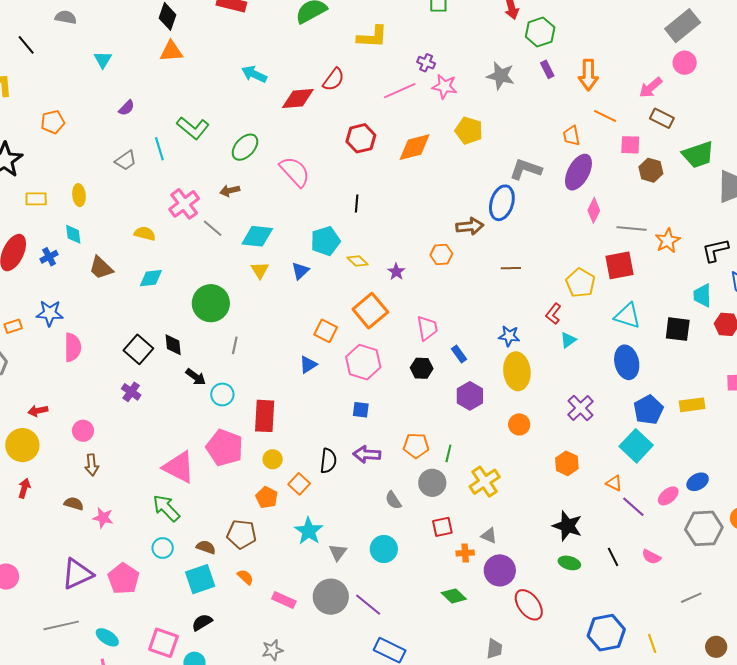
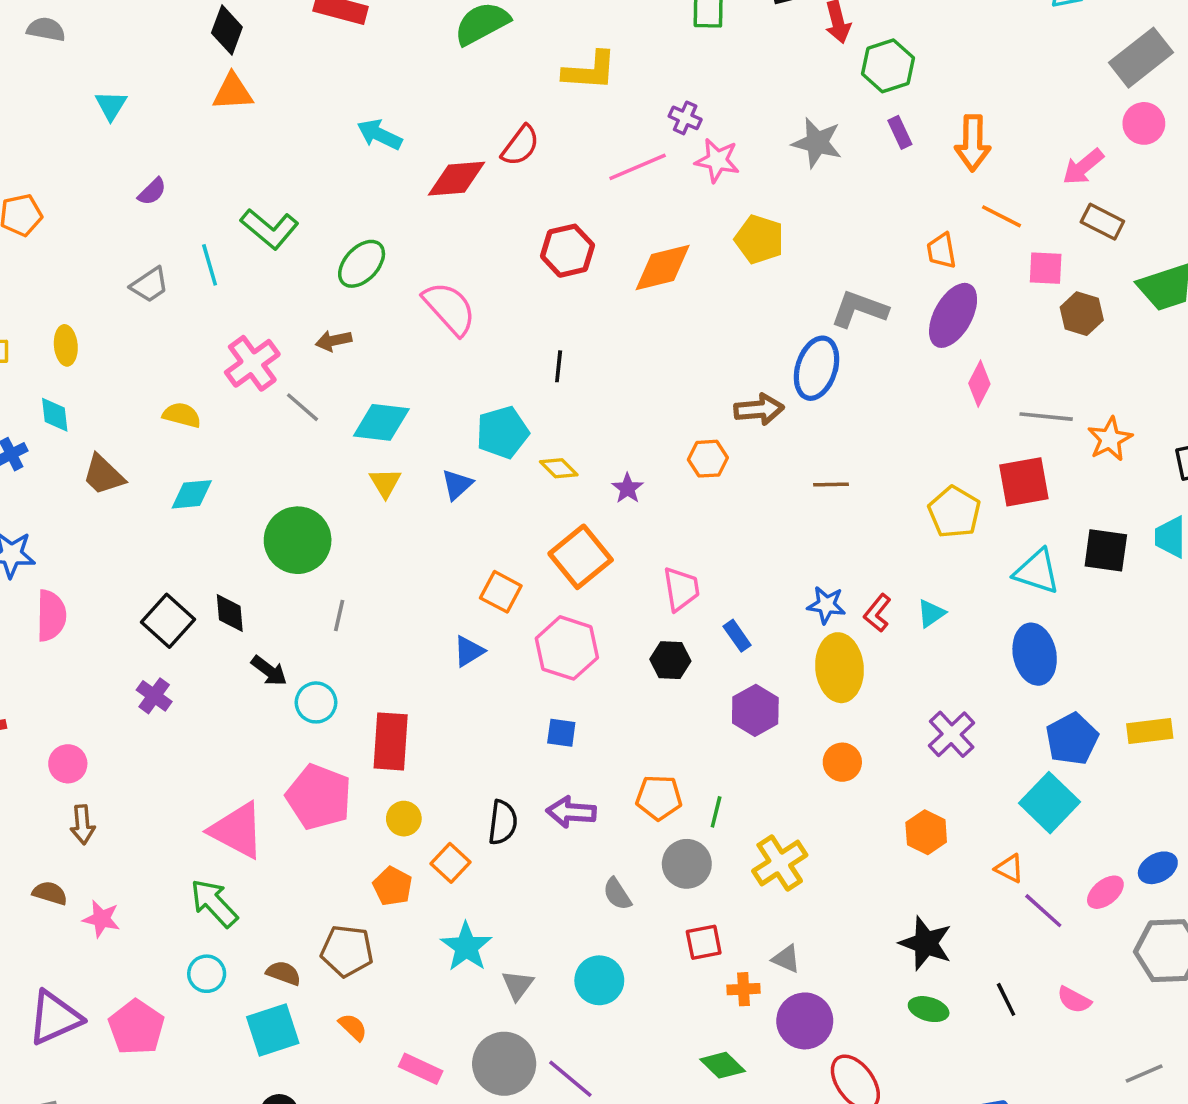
red L-shape: (553, 314) -> (877, 613), moved
black square: (678, 329) -> (1106, 550), moved

